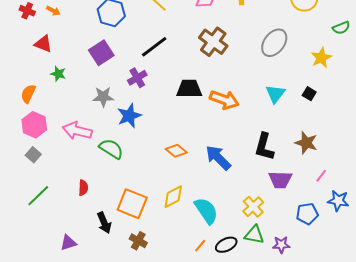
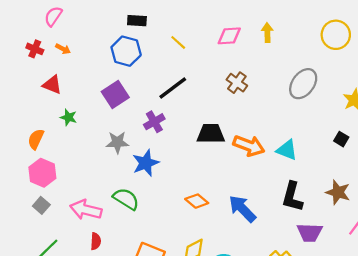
brown cross: (213, 42) -> (237, 83), size x0.7
cyan triangle: (275, 94) -> (287, 150), moved, turned -45
pink arrow: (77, 131) -> (86, 210), moved

